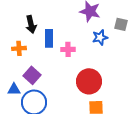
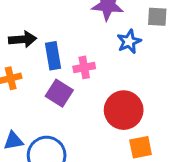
black arrow: (31, 24) -> (23, 39), turned -72
purple square: (32, 75) -> (59, 93), moved

